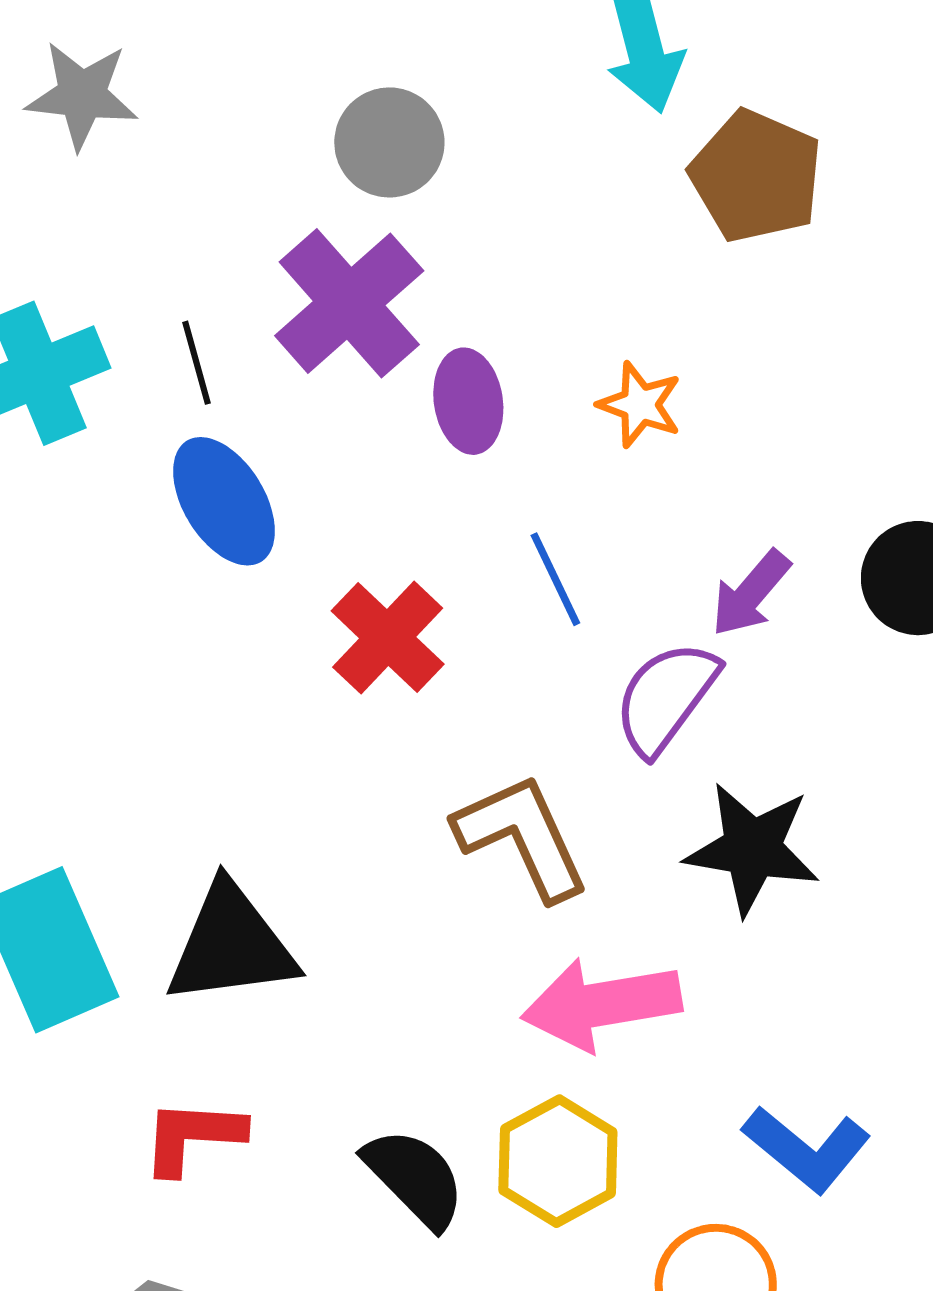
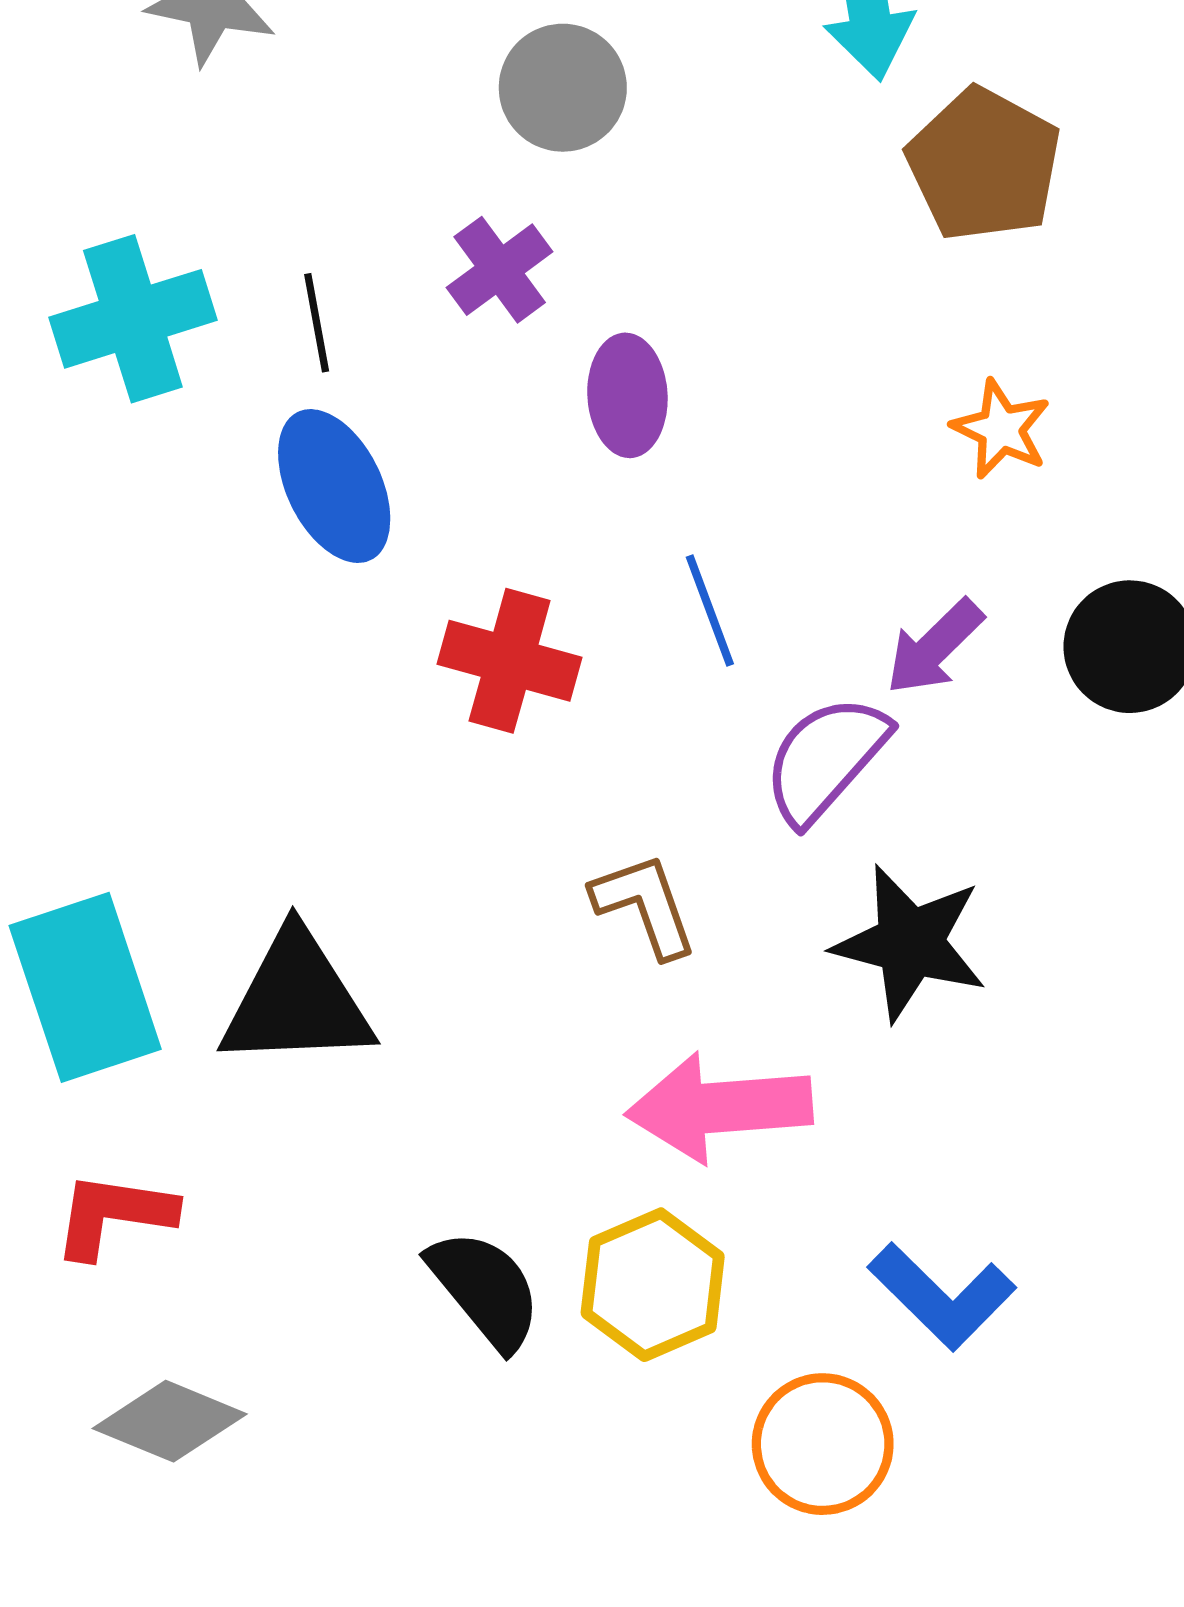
purple cross: (349, 303) -> (500, 270), size x0.6
orange star: (640, 405) -> (1001, 429), moved
red cross: (388, 638) -> (510, 661), turned -33
brown L-shape: (522, 837) -> (645, 905), size x0.7
red L-shape: (193, 1136) -> (114, 1215), moved

